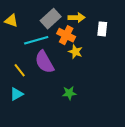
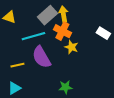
yellow arrow: (76, 18) -> (63, 14), moved, turned -98
white rectangle: (102, 29) -> (103, 33), moved, turned -64
yellow line: (20, 70) -> (17, 65), turned -64

